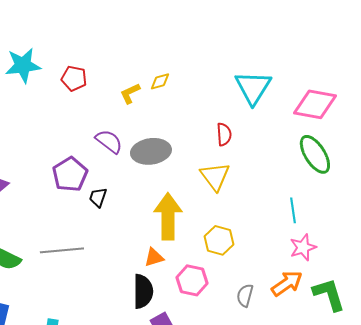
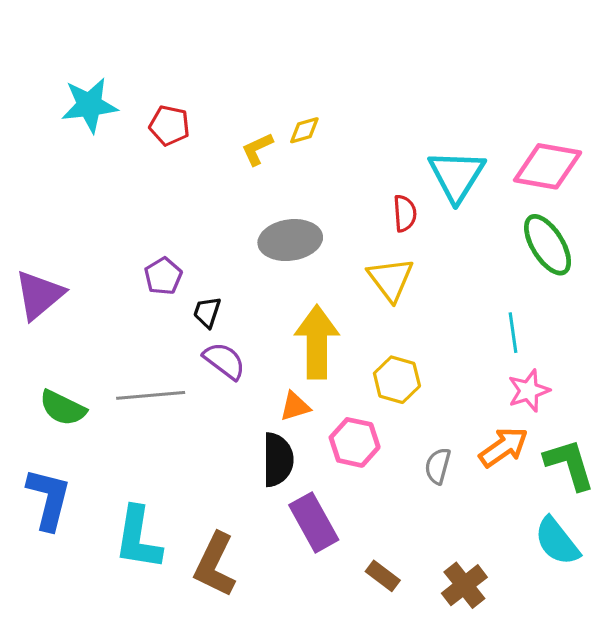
cyan triangle: (253, 87) -> (457, 176), moved
purple semicircle: (109, 141) -> (224, 361), moved
purple pentagon: (70, 174) -> (163, 276), size x0.7

